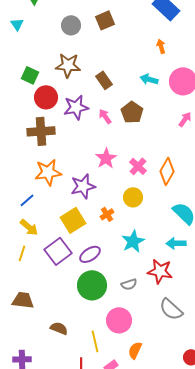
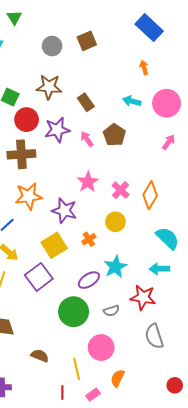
purple star: (83, 186) -> (64, 211), turned 30
purple ellipse: (90, 254) -> (89, 280), moved
gray semicircle: (171, 309) -> (154, 336), turned 30

